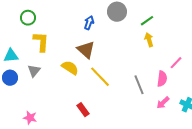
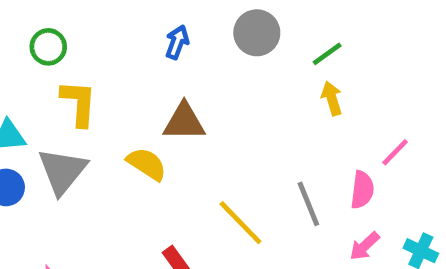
blue arrow: (89, 23) -> (177, 42), moved
brown triangle: (86, 50) -> (184, 122), turned -42
gray triangle: (34, 71) -> (62, 171), size x1.6
yellow line: (100, 77) -> (240, 223), moved

